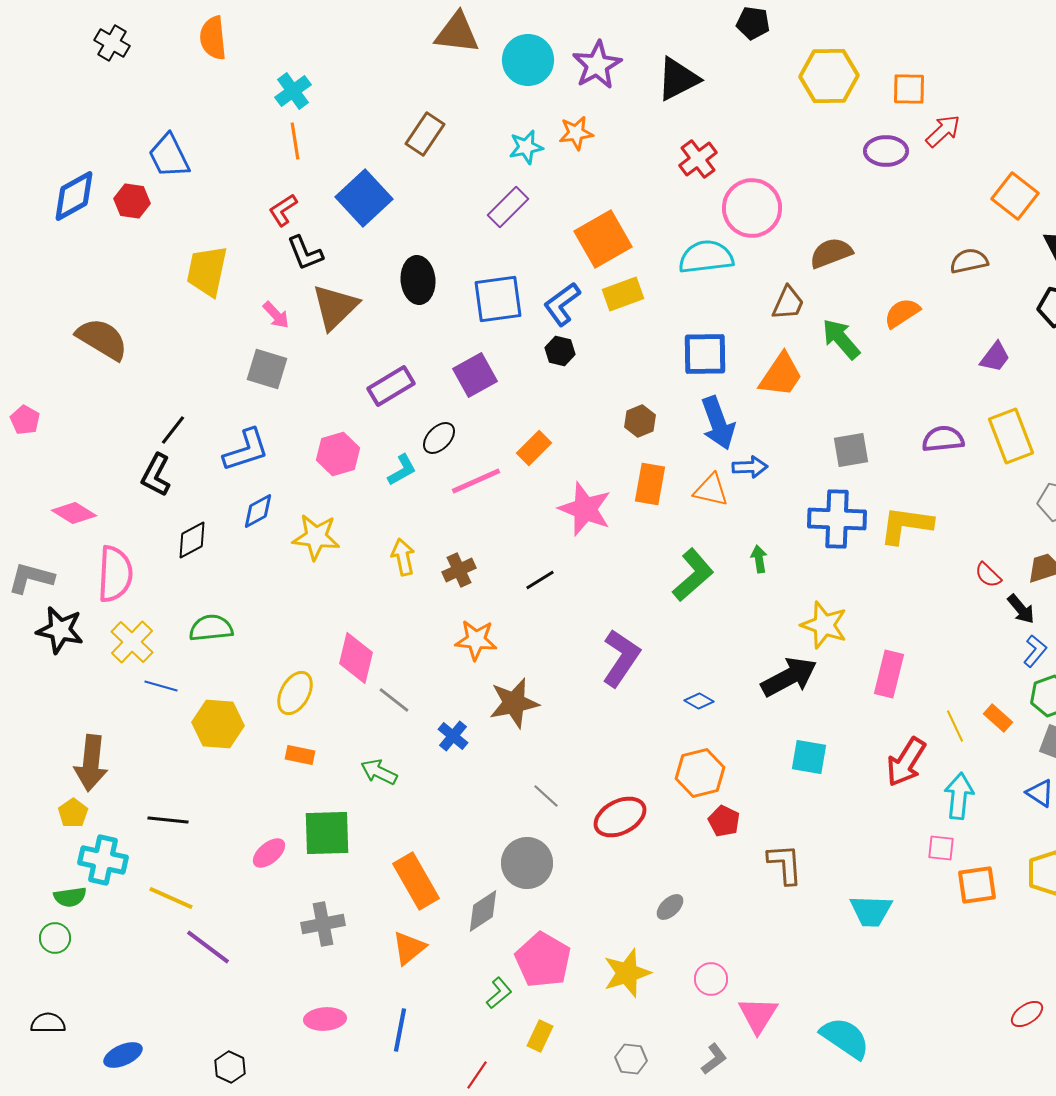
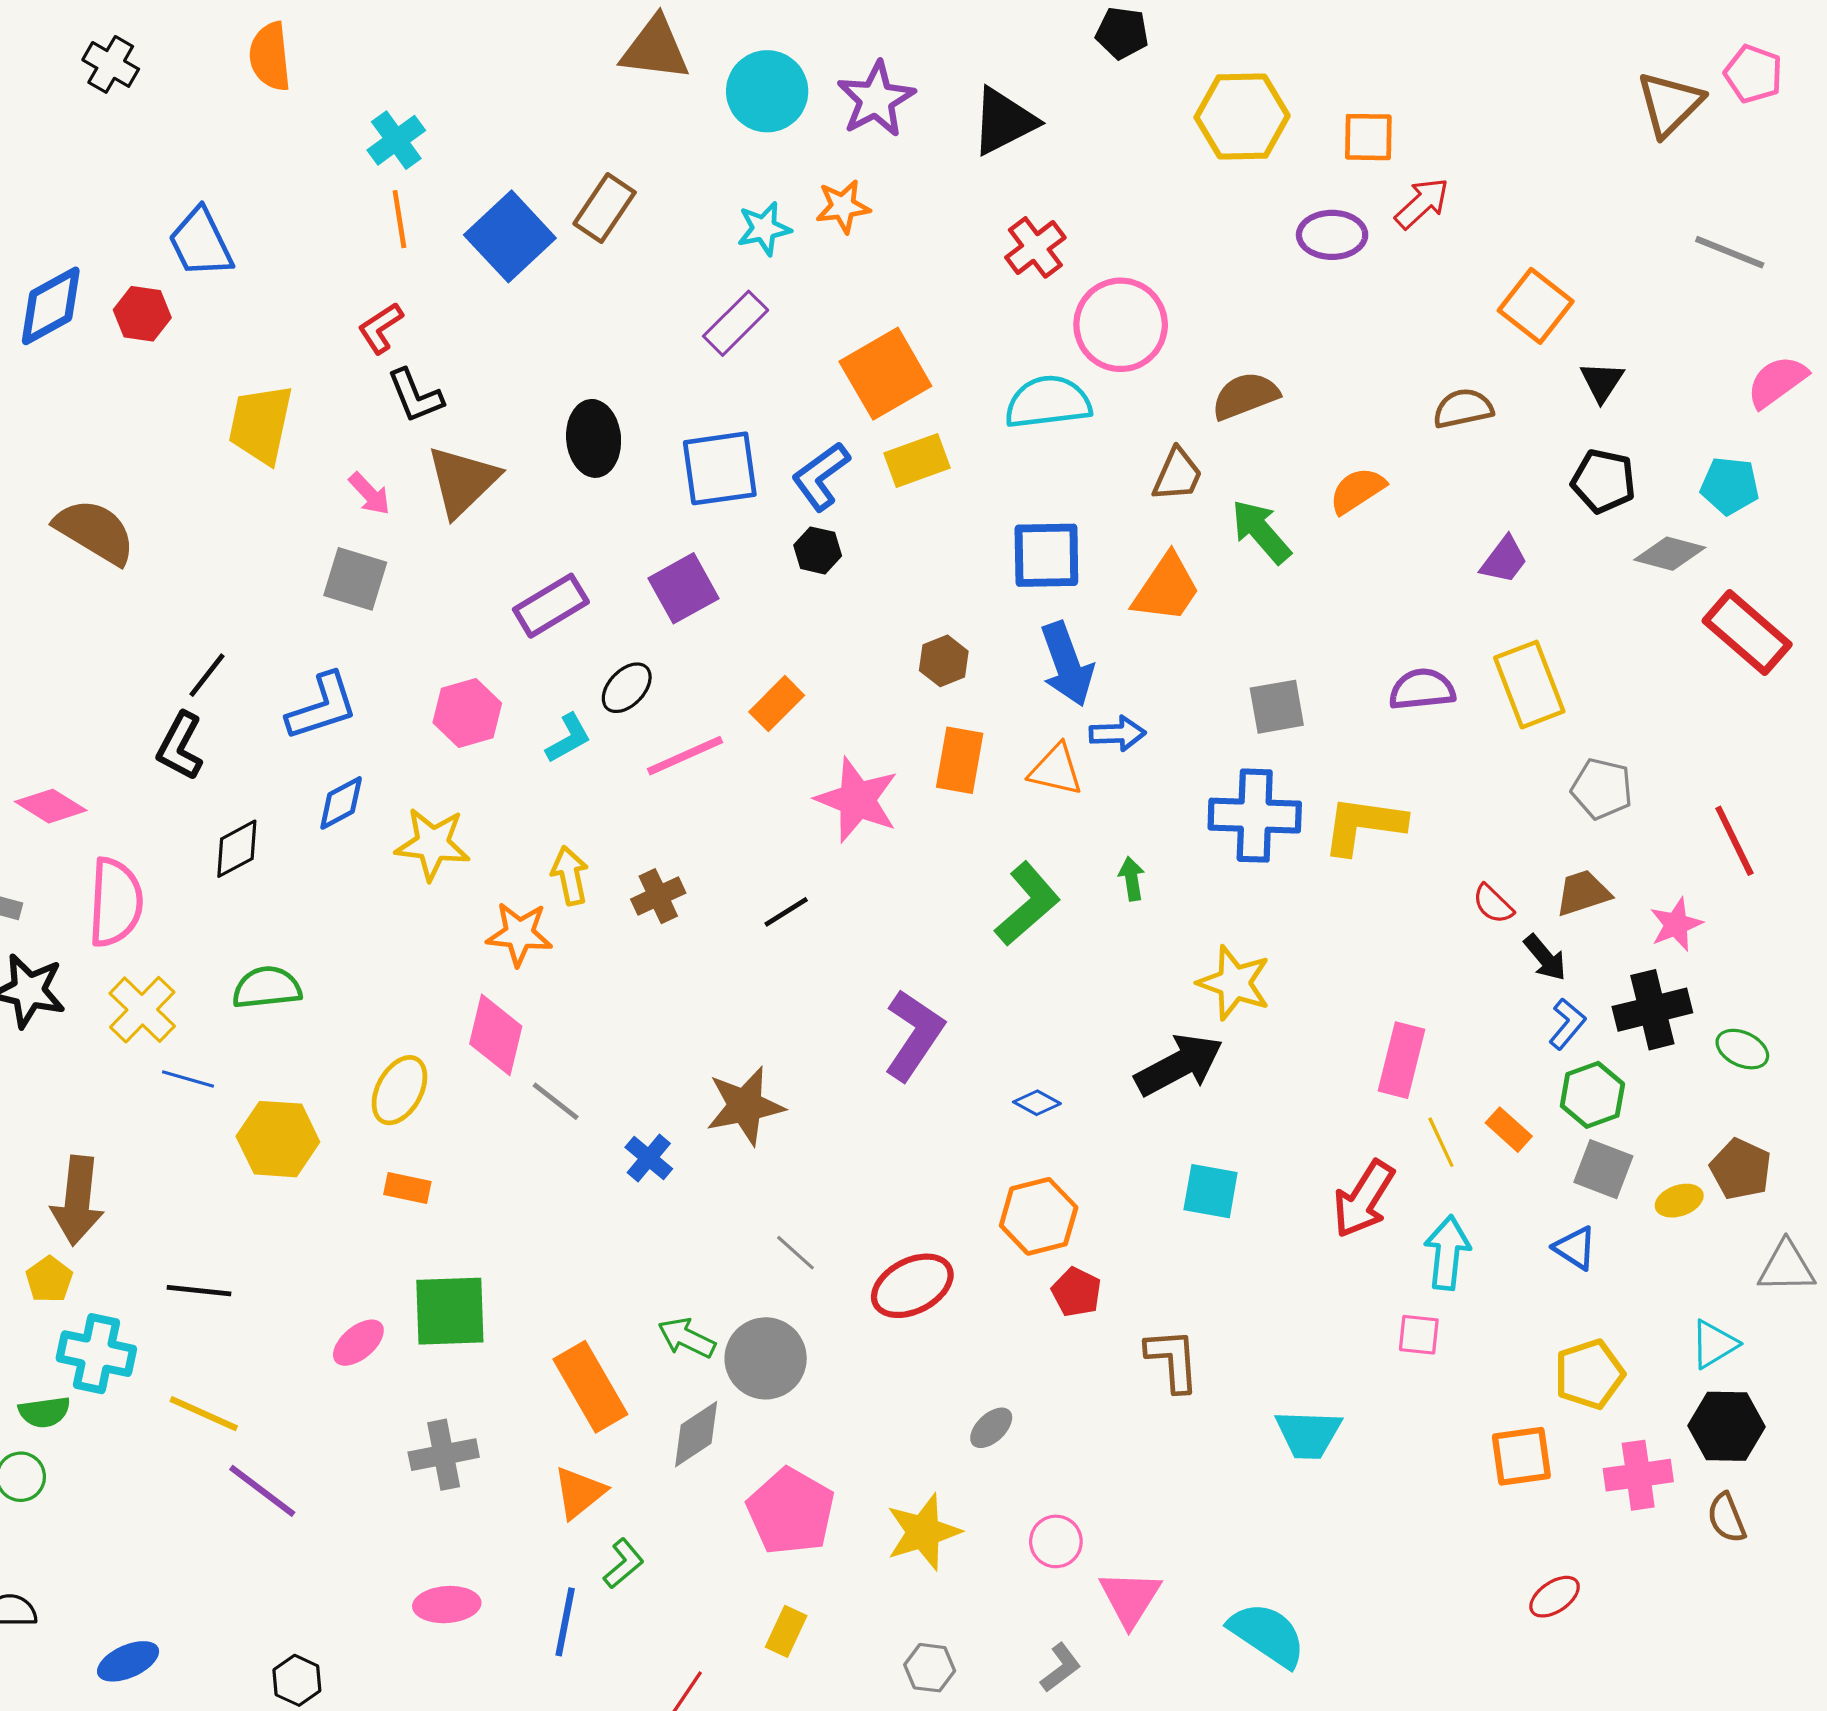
blue square: (364, 198) -> (510, 236), moved
orange star: (476, 640) -> (519, 934), moved
pink rectangle: (889, 674) -> (1401, 1060), moved
green arrow: (379, 772) -> (687, 1338), moved
orange square: (977, 885) -> (1521, 1456), moved
green L-shape: (499, 993) -> (624, 1564), moved

